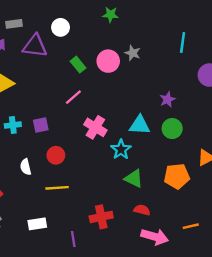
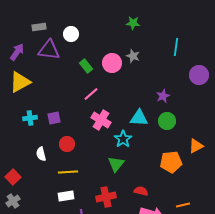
green star: (111, 15) -> (133, 23), moved
gray rectangle: (14, 24) -> (39, 27), moved
pink line: (73, 97) -> (91, 94), moved
green triangle: (134, 179) -> (116, 164), moved, turned 42
white rectangle: (37, 224) -> (66, 196), moved

